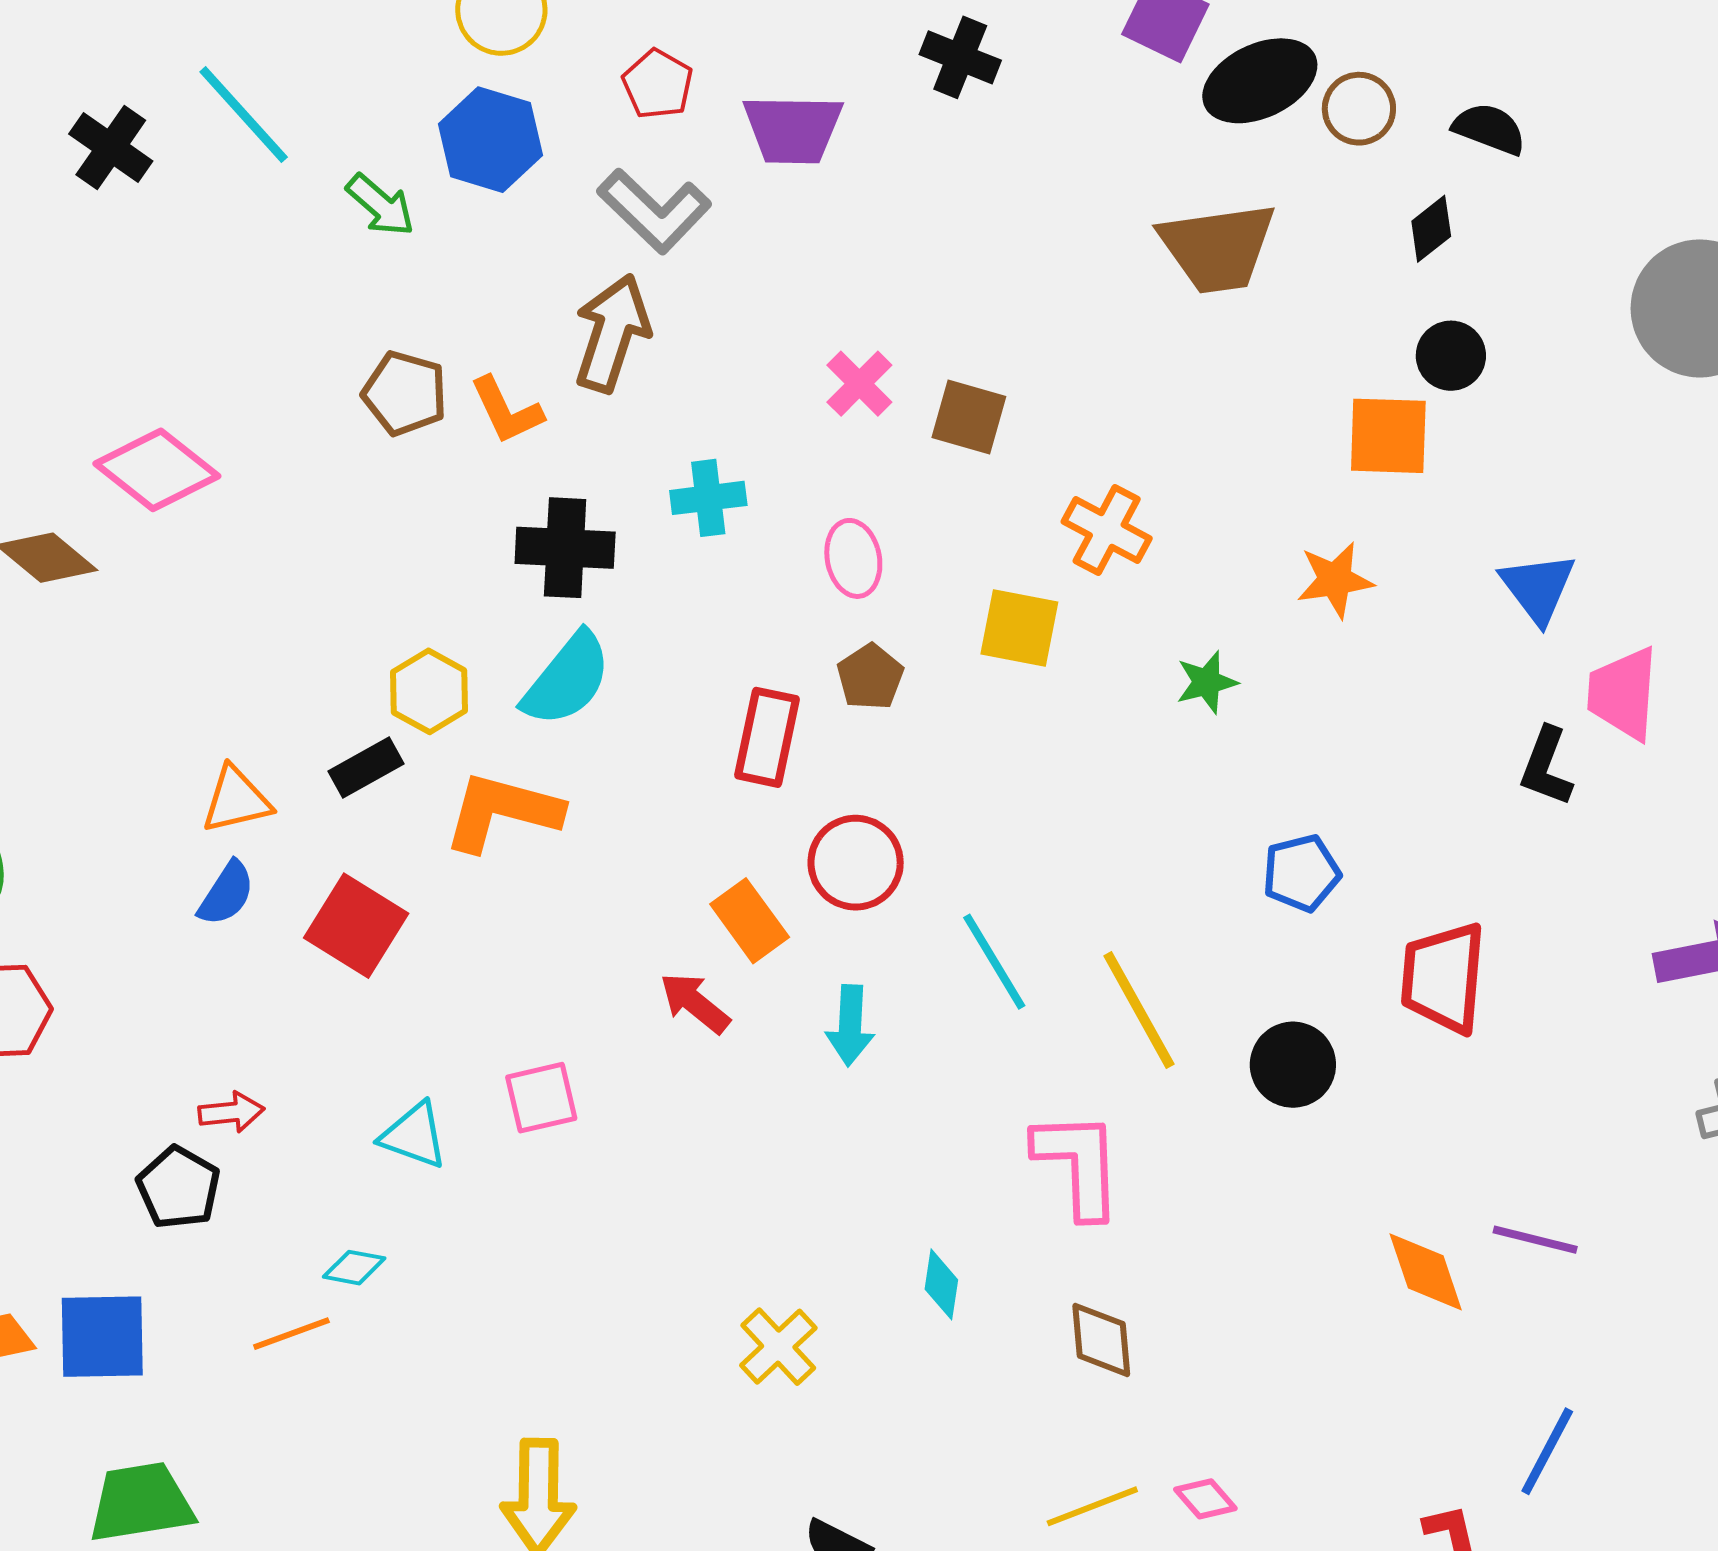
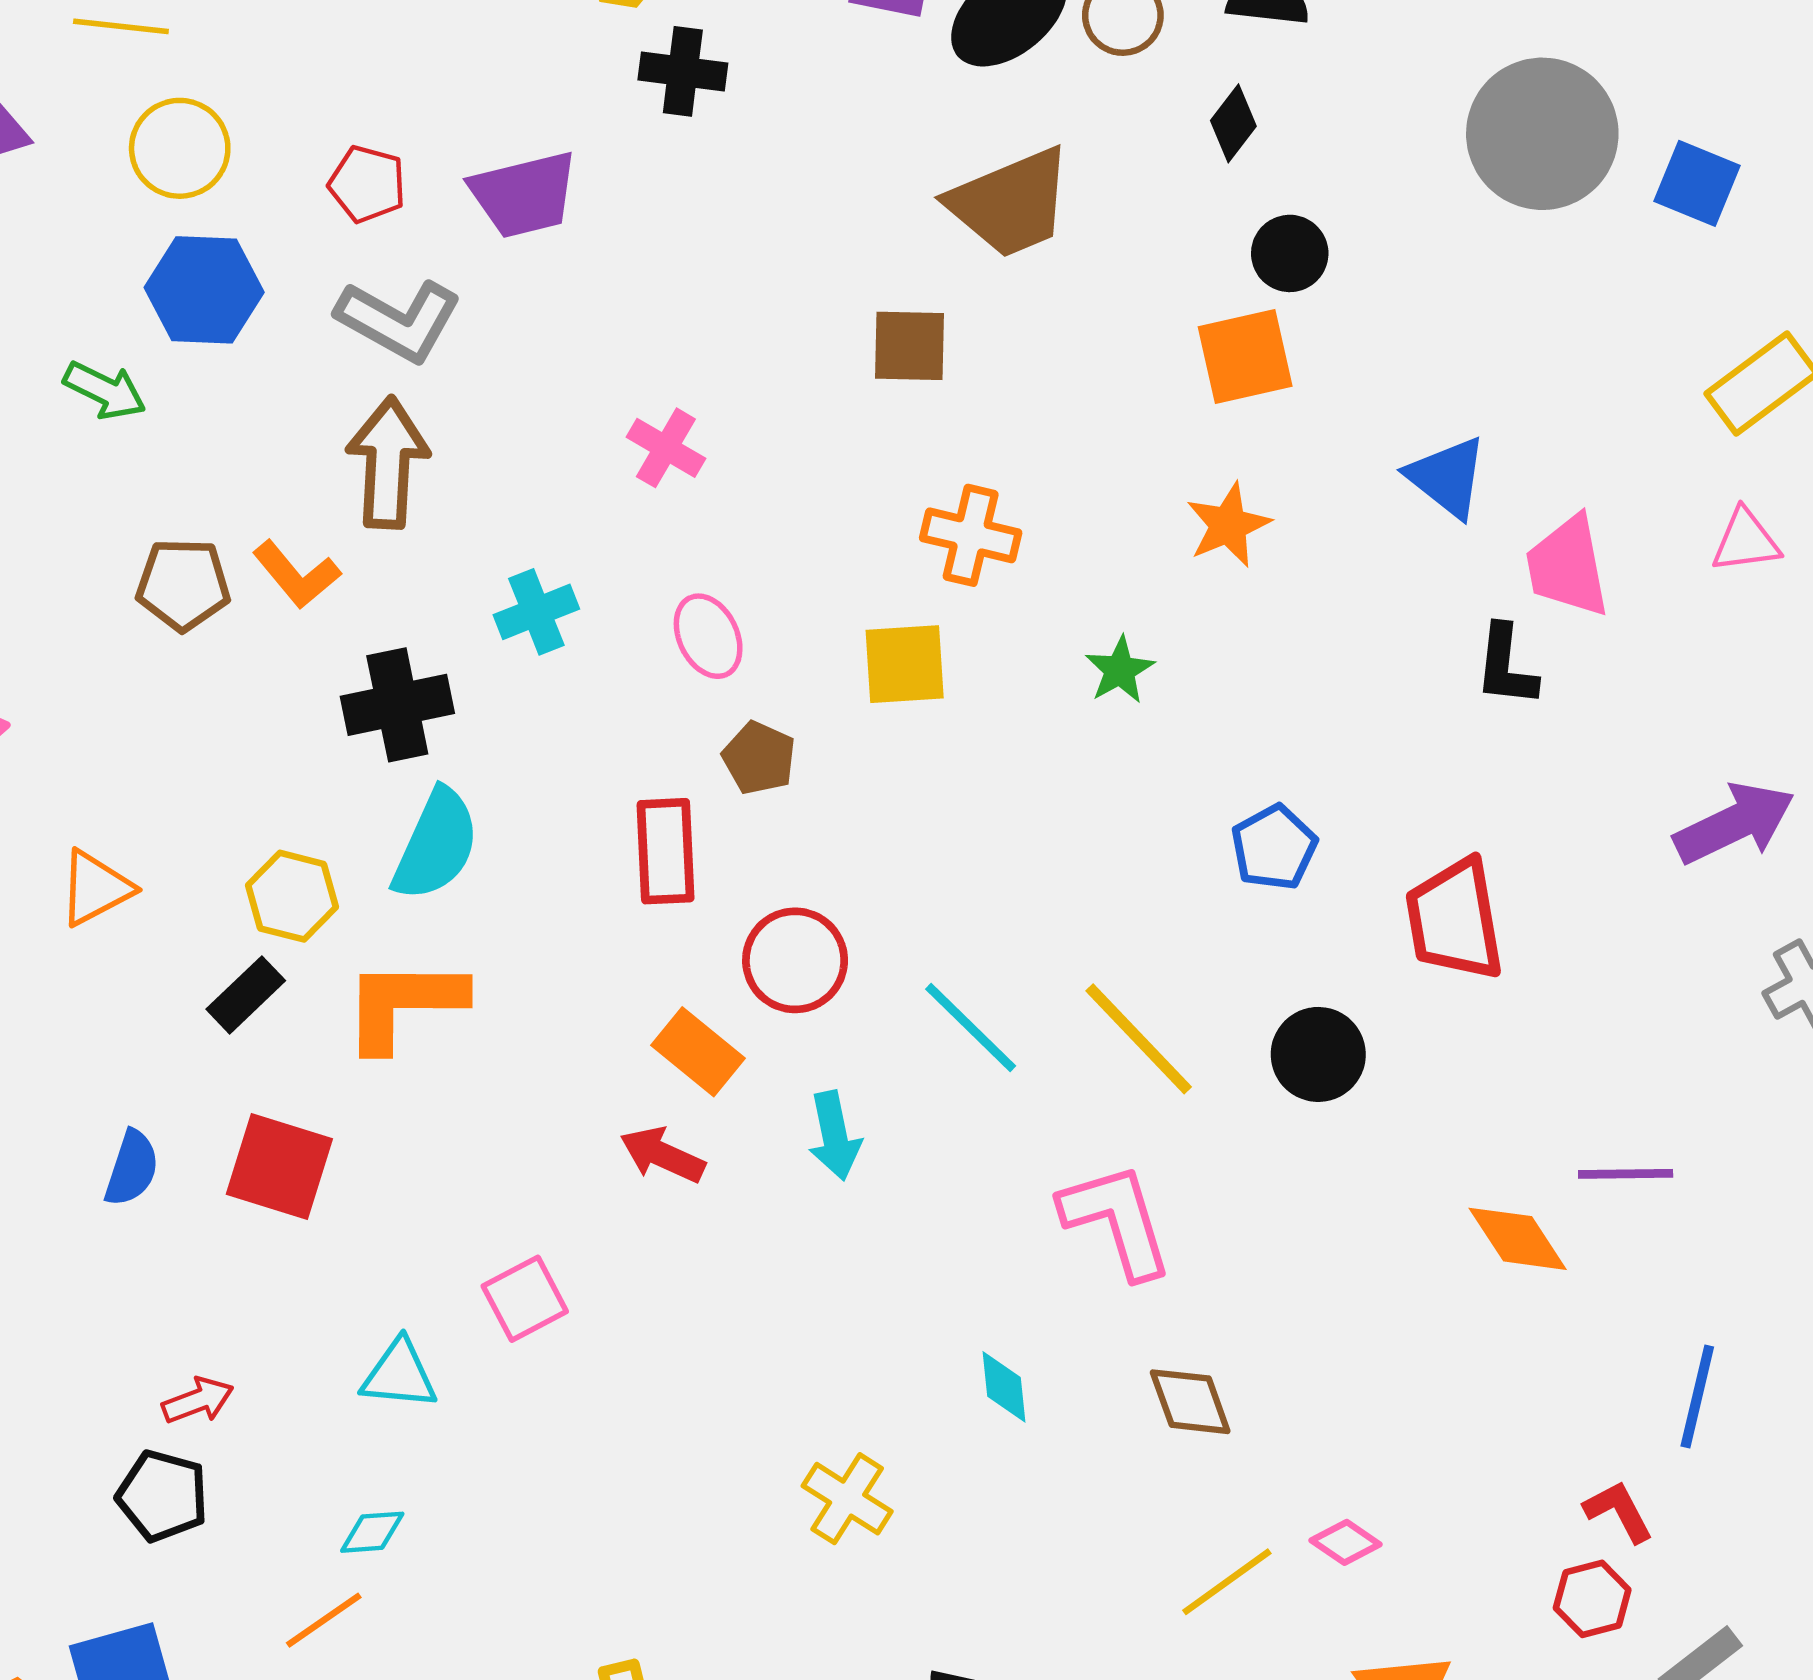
brown square: (969, 417) -> (910, 346), moved
orange triangle: (236, 800) -> (96, 888), moved

